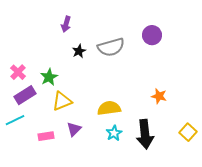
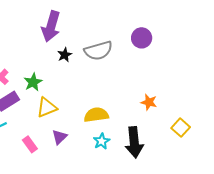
purple arrow: (66, 24) -> (51, 26), size x1.8
yellow square: (188, 132) -> (181, 128), moved
pink rectangle: (46, 136) -> (30, 144), turned 63

